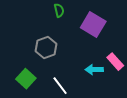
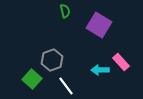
gray hexagon: (46, 47) -> (52, 60), moved

